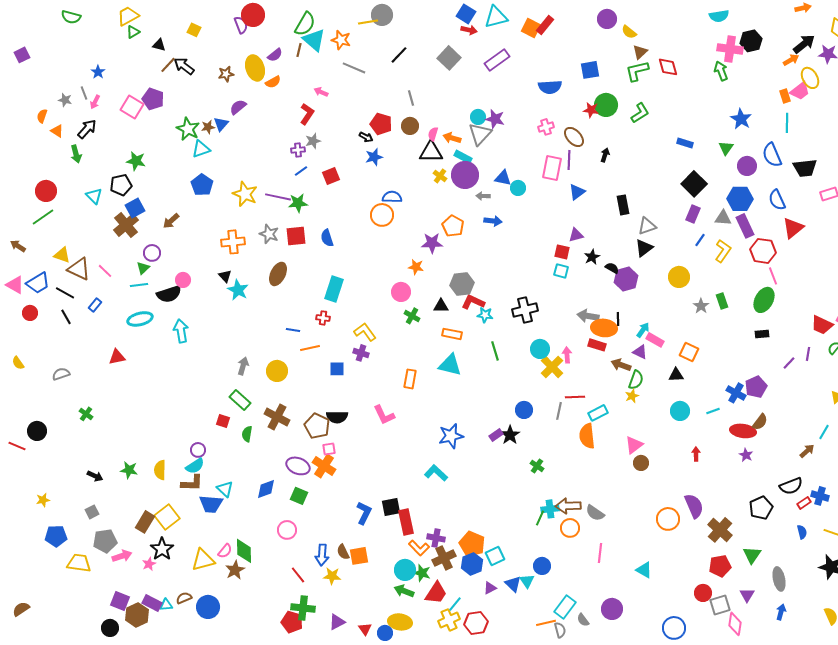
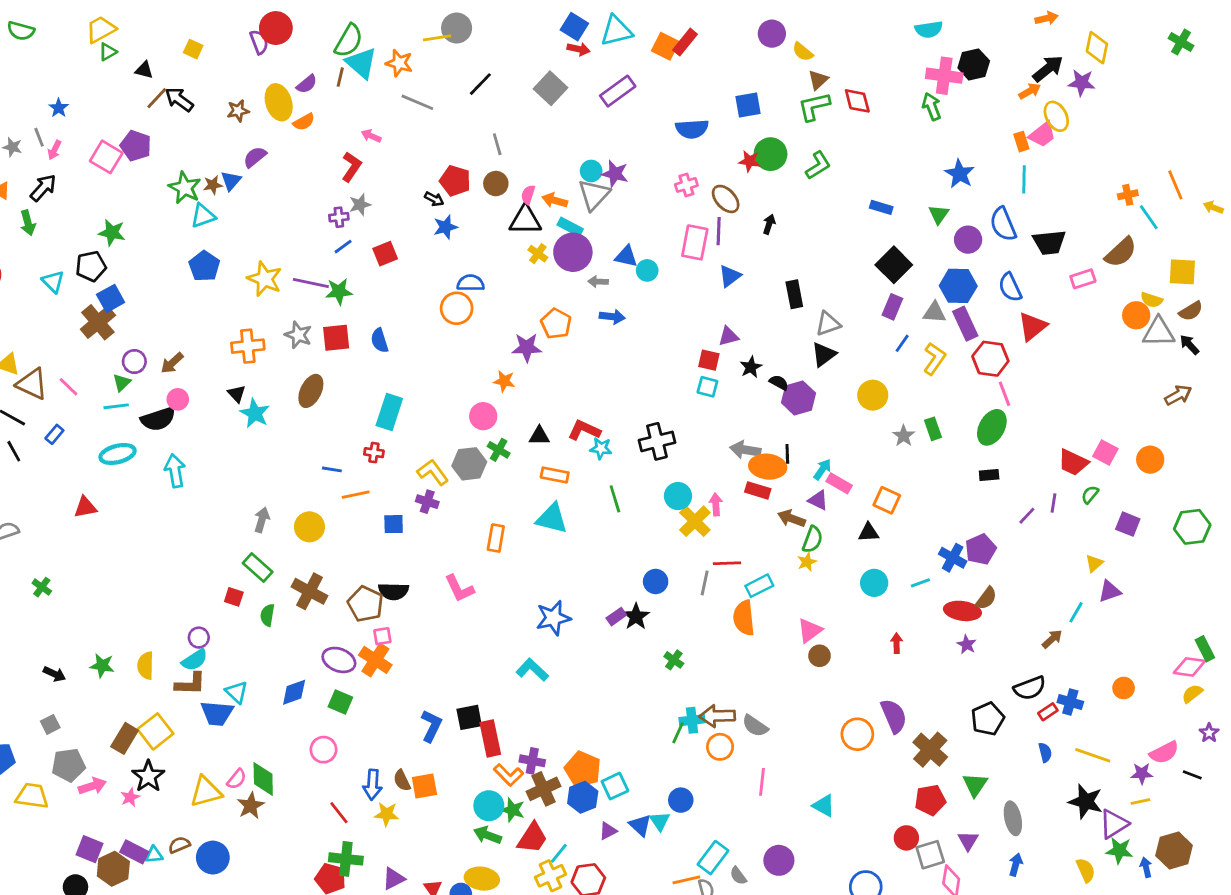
brown arrow: (171, 221) -> (172, 363), moved
gray hexagon: (462, 284) -> (469, 464), moved

